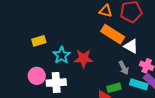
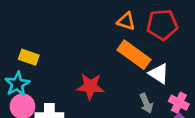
yellow rectangle: (39, 41) -> (29, 57), turned 32
cyan star: (62, 55) -> (17, 84), moved

